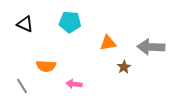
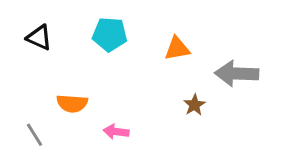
orange triangle: (108, 43) -> (177, 48), moved

